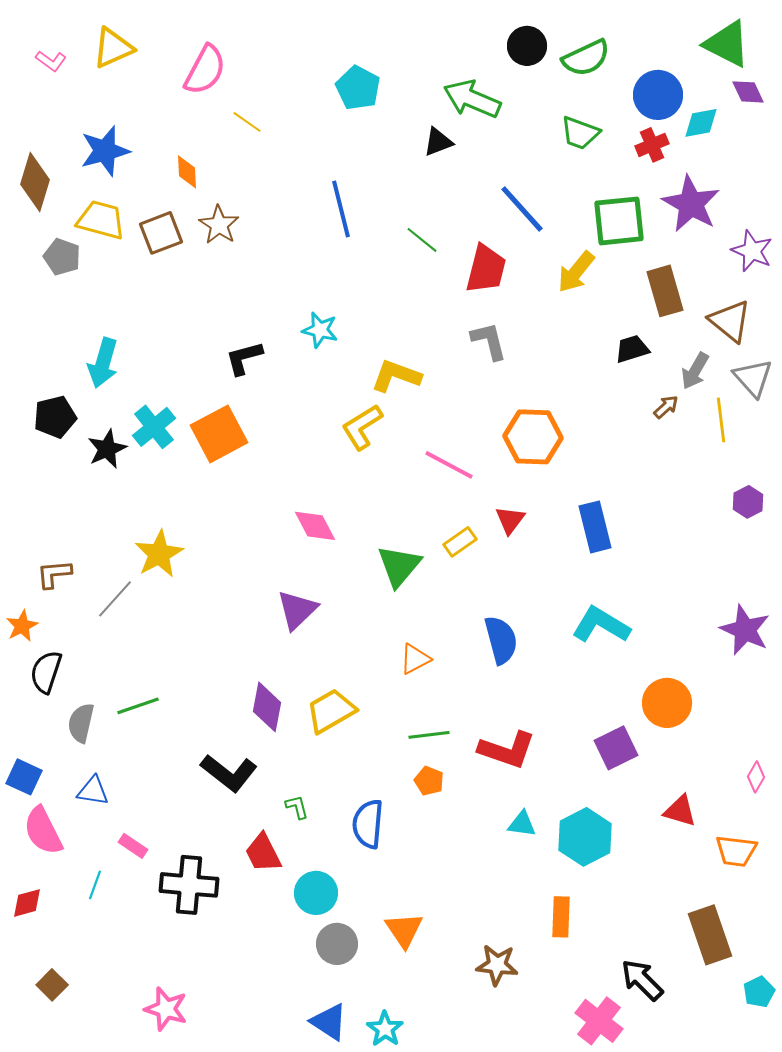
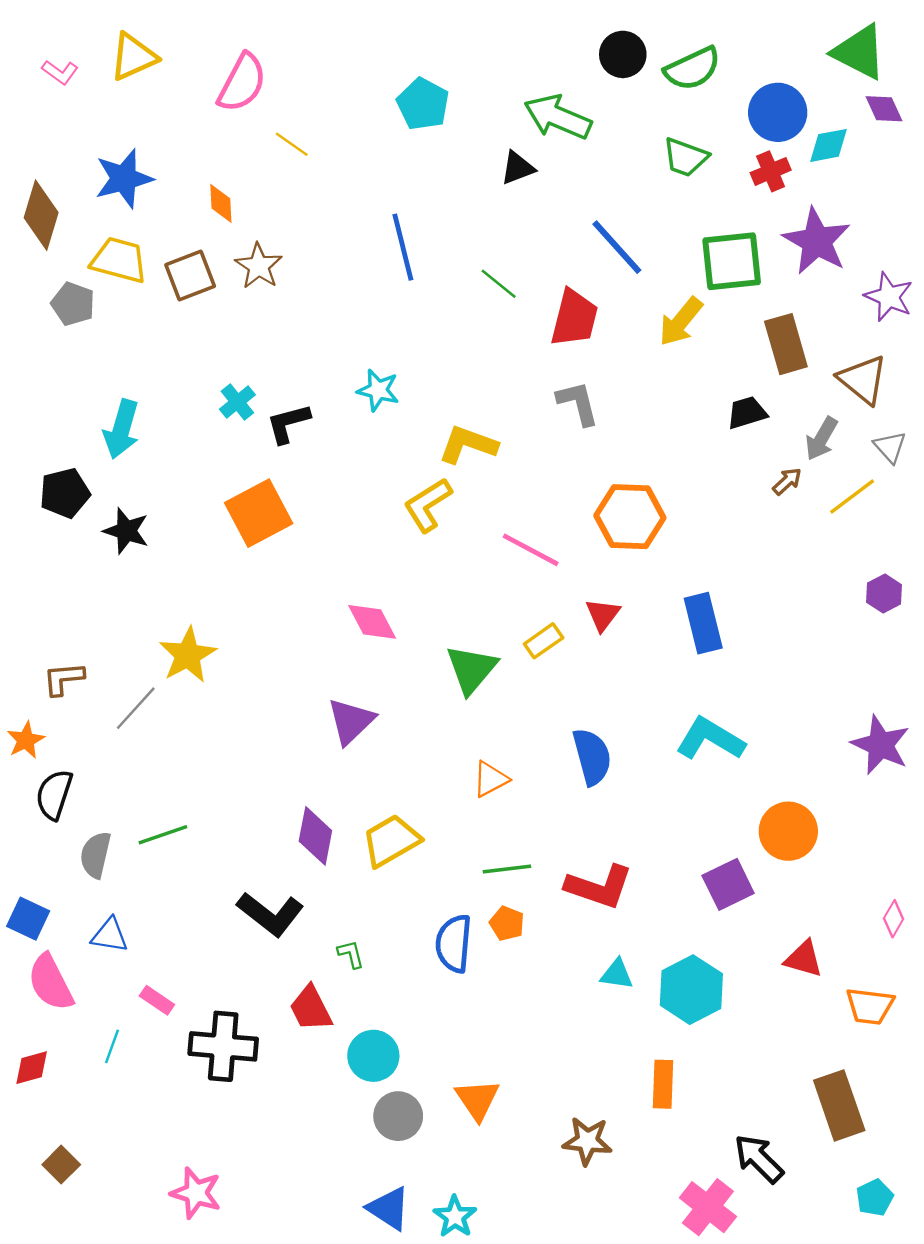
gray triangle: (753, 378) -> (890, 447), size x0.7
yellow line: (721, 420) -> (852, 497), turned 60
cyan cross: (154, 427) -> (237, 402), moved, size x0.7
black star: (107, 449) -> (126, 531), turned -30
blue semicircle: (368, 824) -> (454, 943), moved
cyan pentagon: (759, 992) -> (875, 1198), moved

